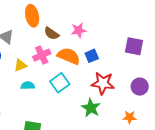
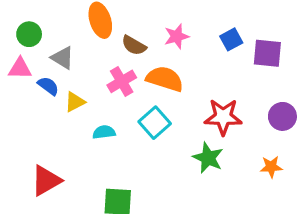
blue square: (92, 56) -> (231, 39), moved
yellow triangle: (20, 65) -> (75, 102), moved

